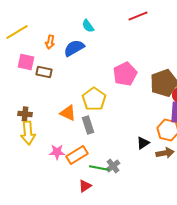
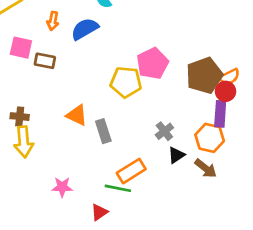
yellow pentagon: (94, 99) -> (126, 82), moved, turned -30
pink star: (57, 152) -> (62, 187), moved
brown arrow: (165, 153) -> (206, 168), turned 48
orange rectangle: (77, 155) -> (131, 171), moved
gray cross: (113, 166) -> (164, 131), moved

